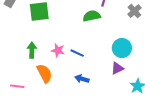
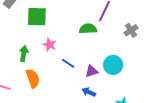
pink star: (58, 50) -> (50, 45), moved
purple triangle: (117, 68) -> (92, 71), moved
blue arrow: (82, 79) -> (89, 92), moved

